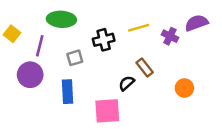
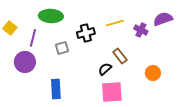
blue rectangle: (67, 92) -> (56, 89), moved
pink square: (107, 111) -> (112, 92), moved

